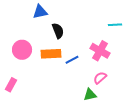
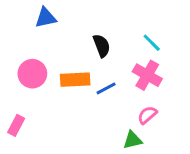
blue triangle: (40, 12) -> (46, 18), moved
cyan line: (115, 25) -> (152, 43), moved, turned 48
black semicircle: (58, 31) -> (102, 46), moved

